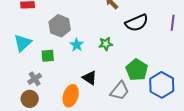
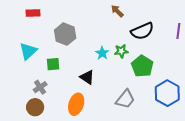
green star: (106, 44) -> (121, 51), moved
cyan star: (77, 45) -> (102, 53), moved
green pentagon: (137, 70) -> (142, 66), moved
black triangle: (90, 78) -> (87, 77), moved

